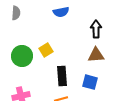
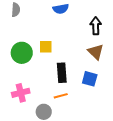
yellow square: (46, 50) -> (46, 47), turned 32
brown triangle: (96, 55) -> (96, 52), turned 48

